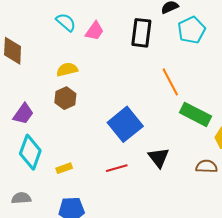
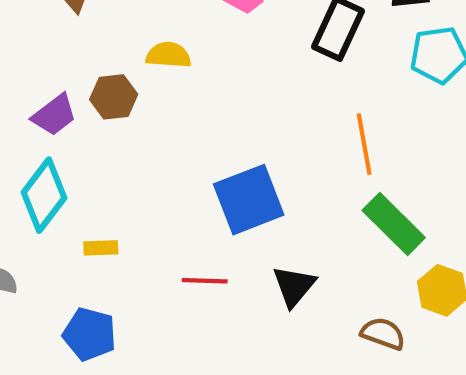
brown hexagon: (65, 98) -> (114, 97), moved

